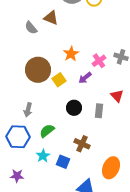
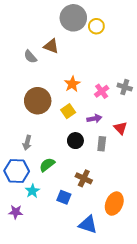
purple arrow: (85, 78) -> (94, 119), moved, turned -152
yellow square: (59, 80) -> (68, 111), moved
cyan star: (43, 156) -> (32, 191), moved

